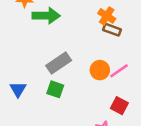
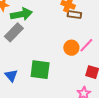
gray rectangle: (59, 63) -> (14, 32), moved
green square: (55, 89) -> (40, 70), size x1.5

